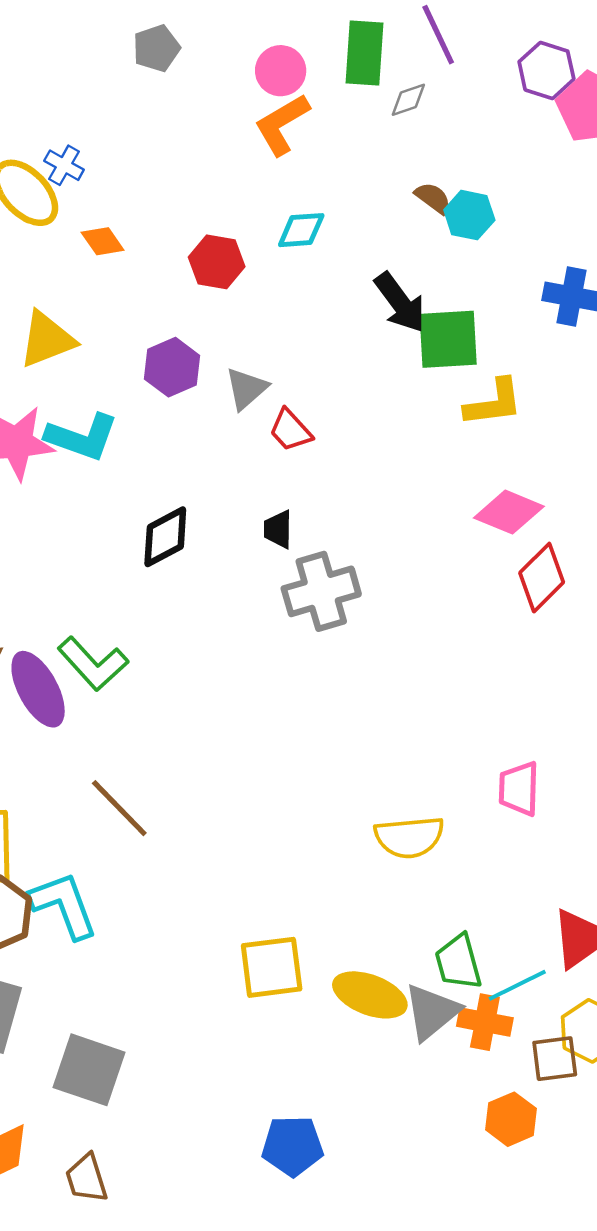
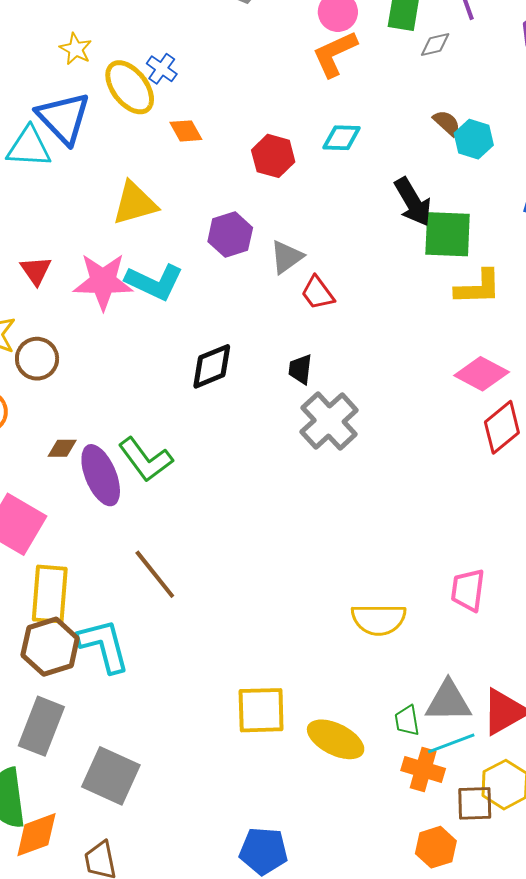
gray cross: (321, 591) -> (329, 421), turned -32
green trapezoid: (458, 962) -> (407, 721), size x0.7
gray triangle: (432, 1012) -> (448, 701), moved, turned 33

